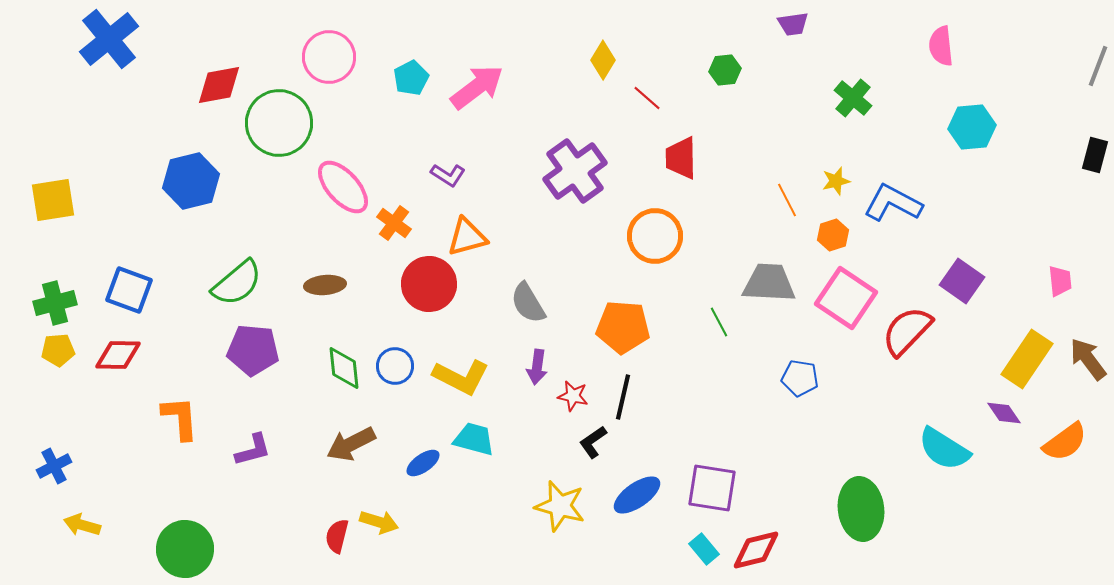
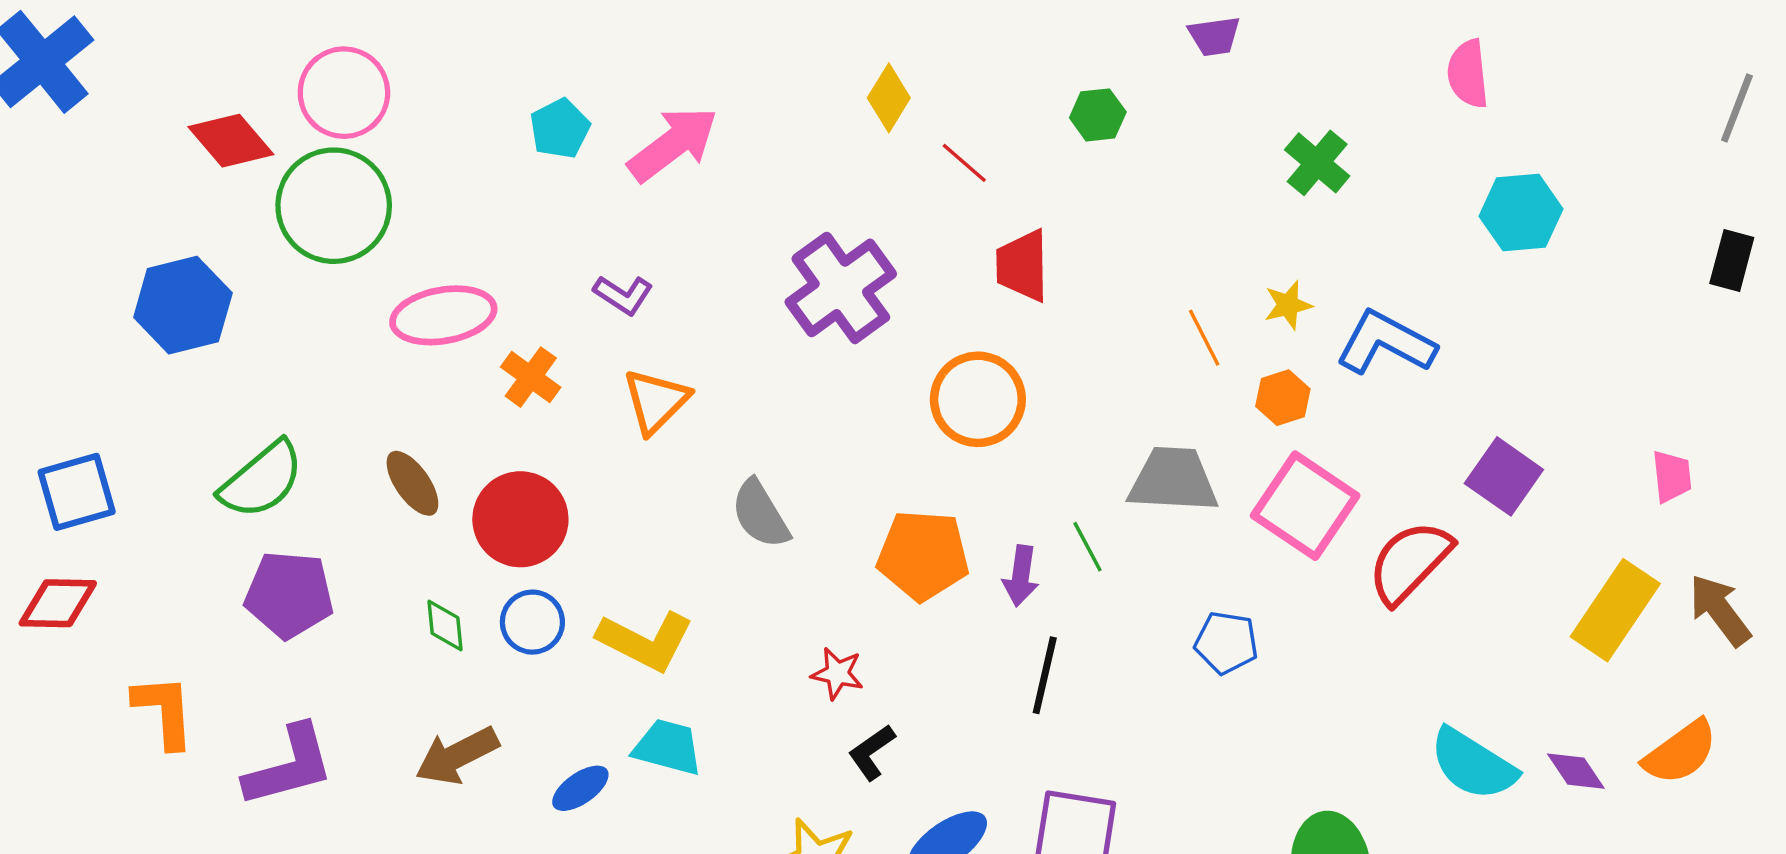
pink circle: (329, 57) -> (344, 93), moved
red diamond: (219, 85) -> (231, 141), turned 60
pink ellipse: (343, 187) -> (443, 315), turned -58
orange triangle: (467, 237) -> (656, 401), turned -30
red circle: (429, 284) -> (520, 519), moved
brown ellipse: (325, 285) -> (412, 483), turned 60
blue square: (129, 290) -> (77, 492), turned -36
purple arrow: (537, 367) -> (1021, 576), moved
green diamond: (344, 368) -> (445, 625), size x0.7
black line: (623, 397) -> (1045, 675), moved
purple diamond: (1004, 413) -> (1576, 771), moved
purple L-shape: (253, 450) -> (289, 766), size x1.5

